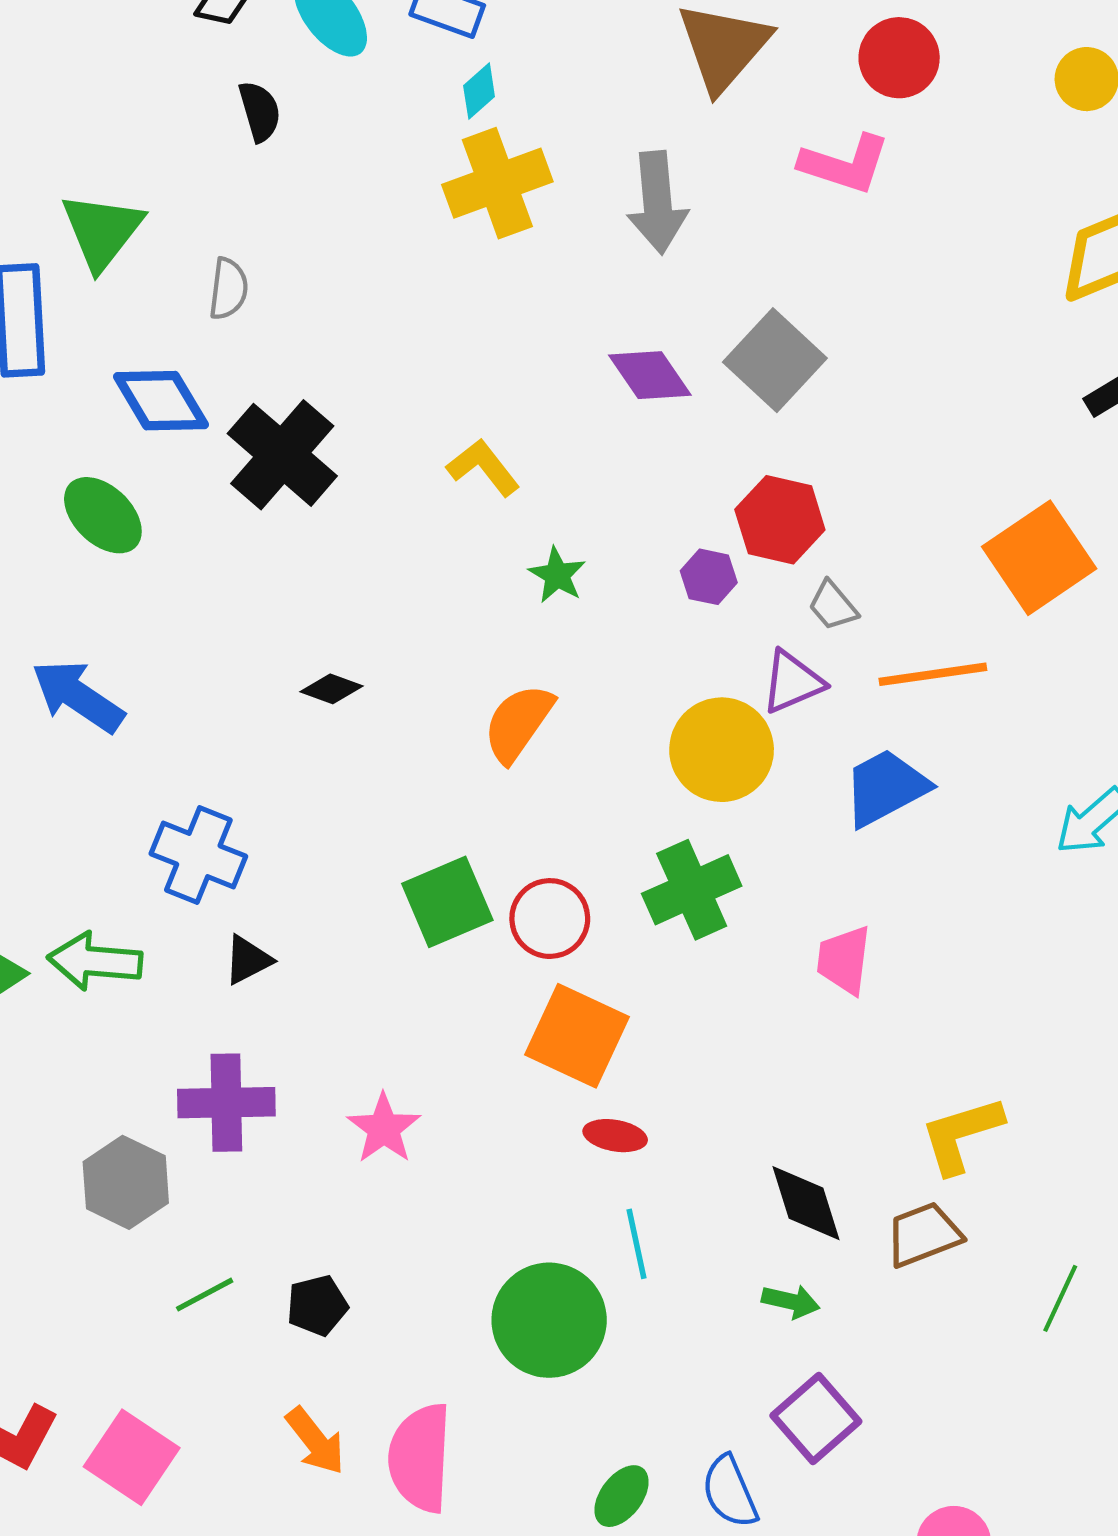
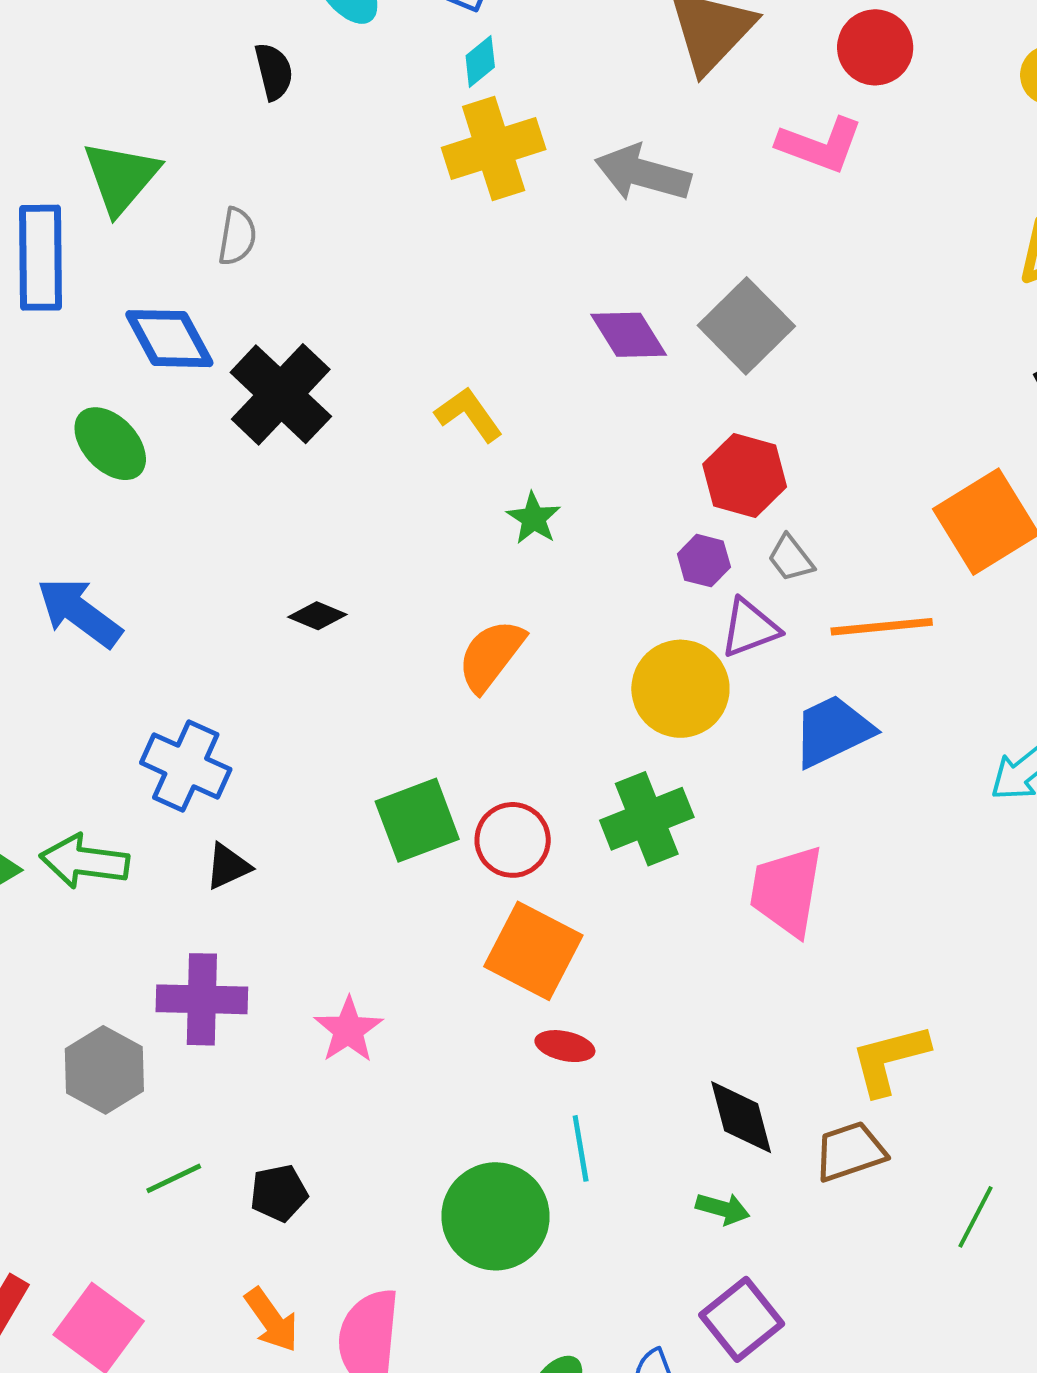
gray arrow: (657, 203) -> (643, 173), turned 108
purple hexagon: (709, 577) -> (704, 561), moved
pink trapezoid: (844, 960) -> (787, 891), size x1.4

